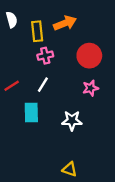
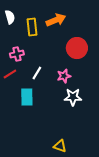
pink cross: (45, 56) -> (17, 54), moved
pink star: (90, 88) -> (64, 76), moved
white star: (72, 121) -> (73, 97), moved

